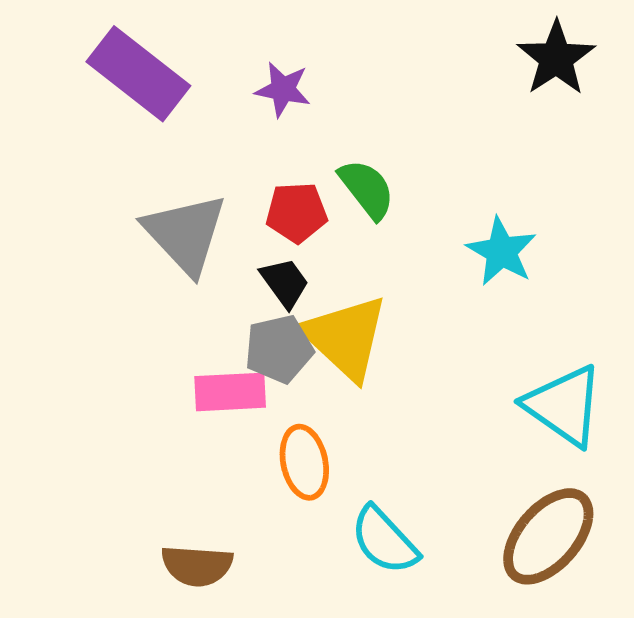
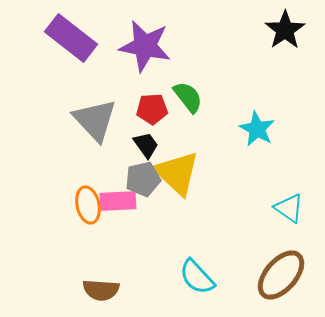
purple star: (283, 89) -> (145, 46), size x1.8
cyan triangle: (564, 406) -> (289, 208), size x0.7
orange ellipse: (304, 462) -> (88, 205), moved

